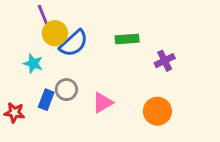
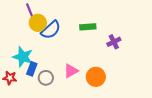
cyan star: (33, 64) -> (23, 57), moved, size x1.5
gray circle: (66, 90) -> (46, 78), moved
orange circle: (157, 111) -> (96, 77), moved

